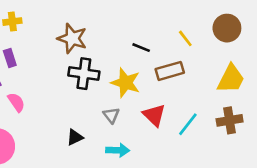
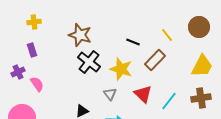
brown rectangle: (170, 71) -> (155, 60), turned -30
black cross: (84, 74) -> (89, 62), turned 30

